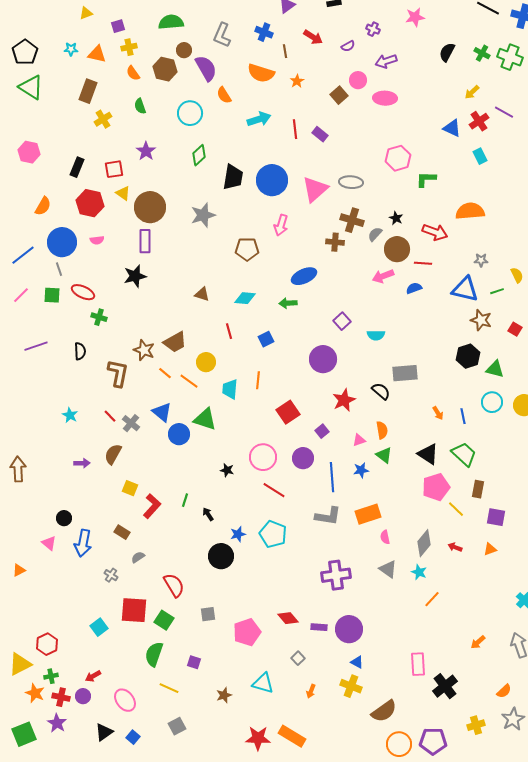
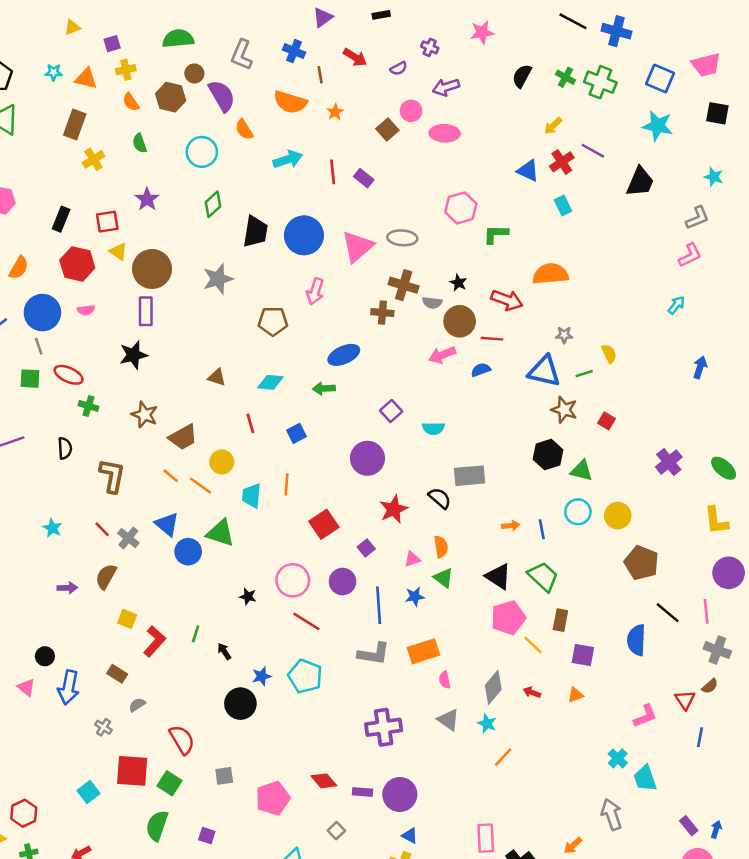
gray semicircle: (375, 234) -> (432, 303), turned -126
brown star: (144, 350) -> (145, 415), moved
orange arrow: (438, 413) -> (511, 526), turned -64
orange arrow: (478, 642) -> (573, 846), moved

